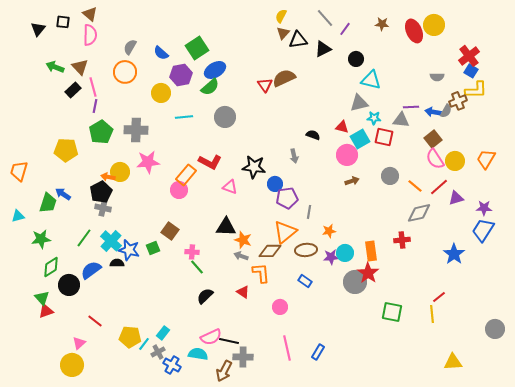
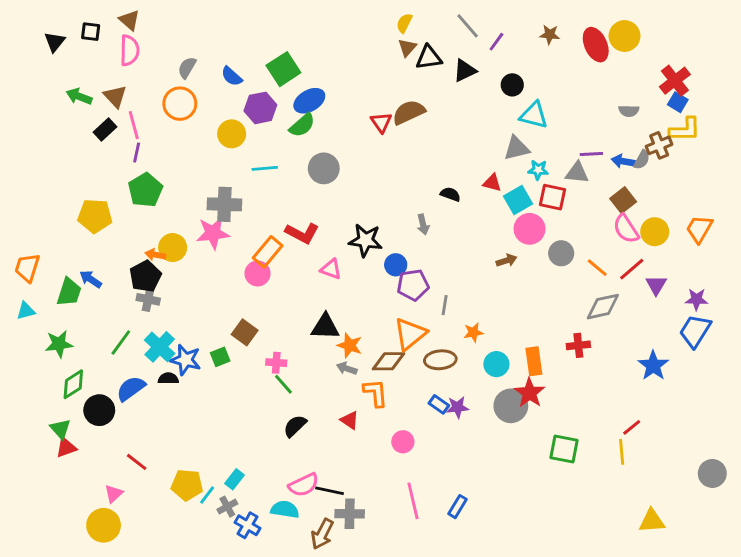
gray cross: (136, 130) -> (224, 204), moved
pink circle: (347, 155) -> (530, 229), moved
orange trapezoid: (19, 171) -> (27, 268), moved
purple triangle: (456, 198) -> (656, 285), turned -42
purple star: (331, 257) -> (458, 407), moved

